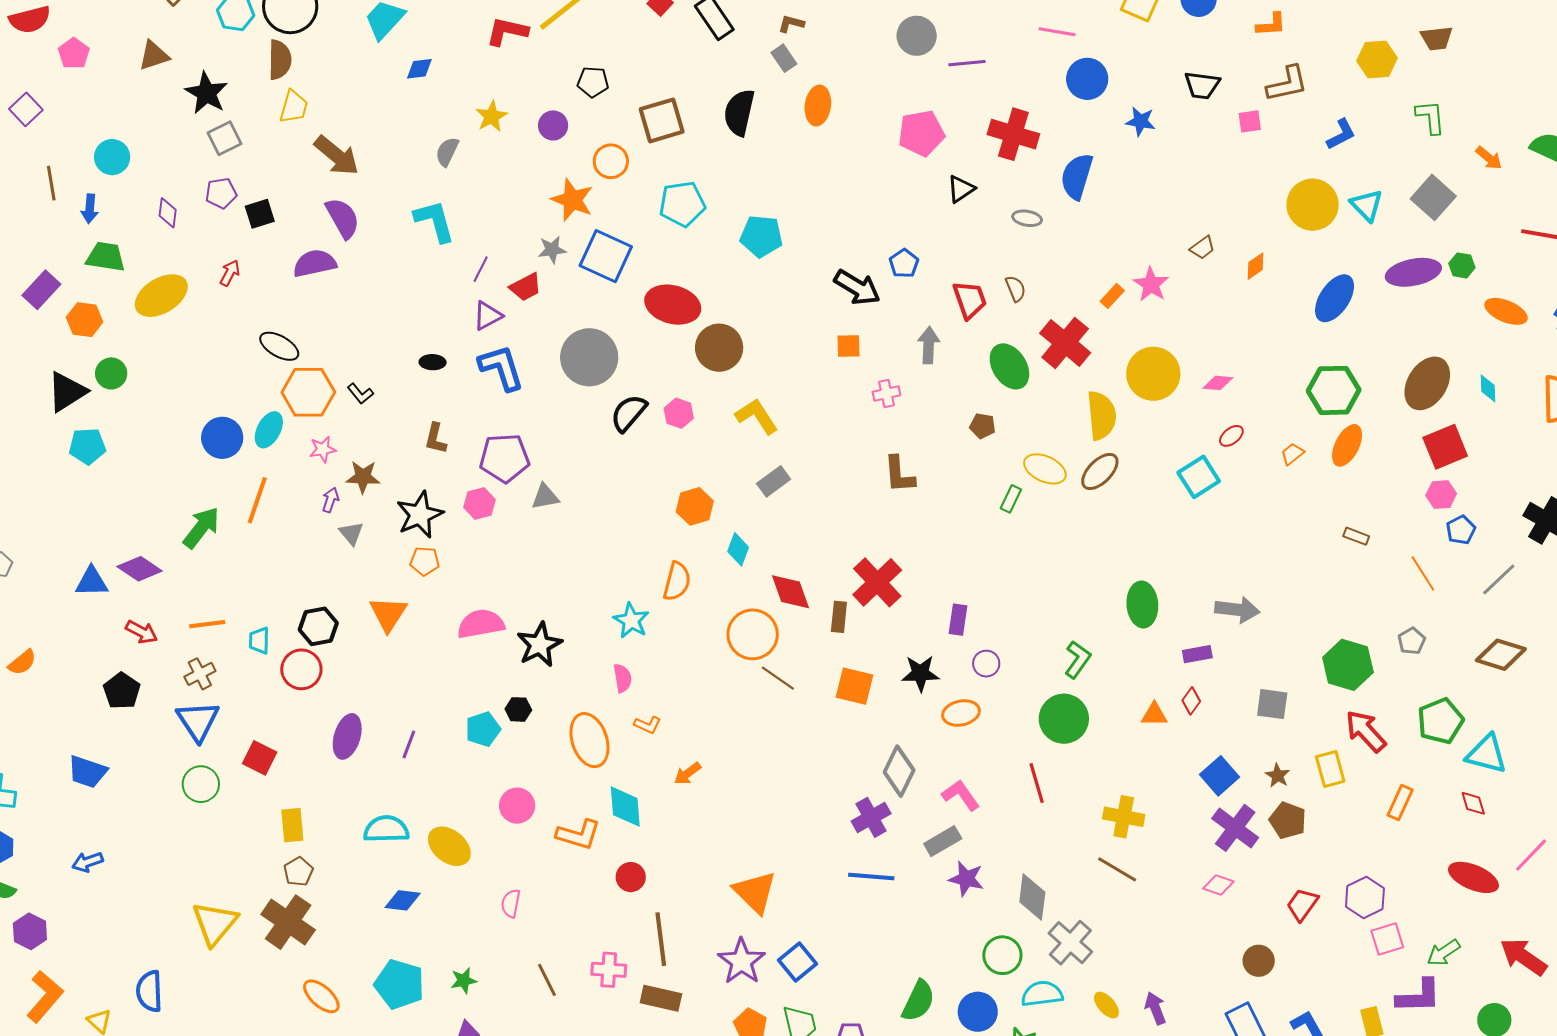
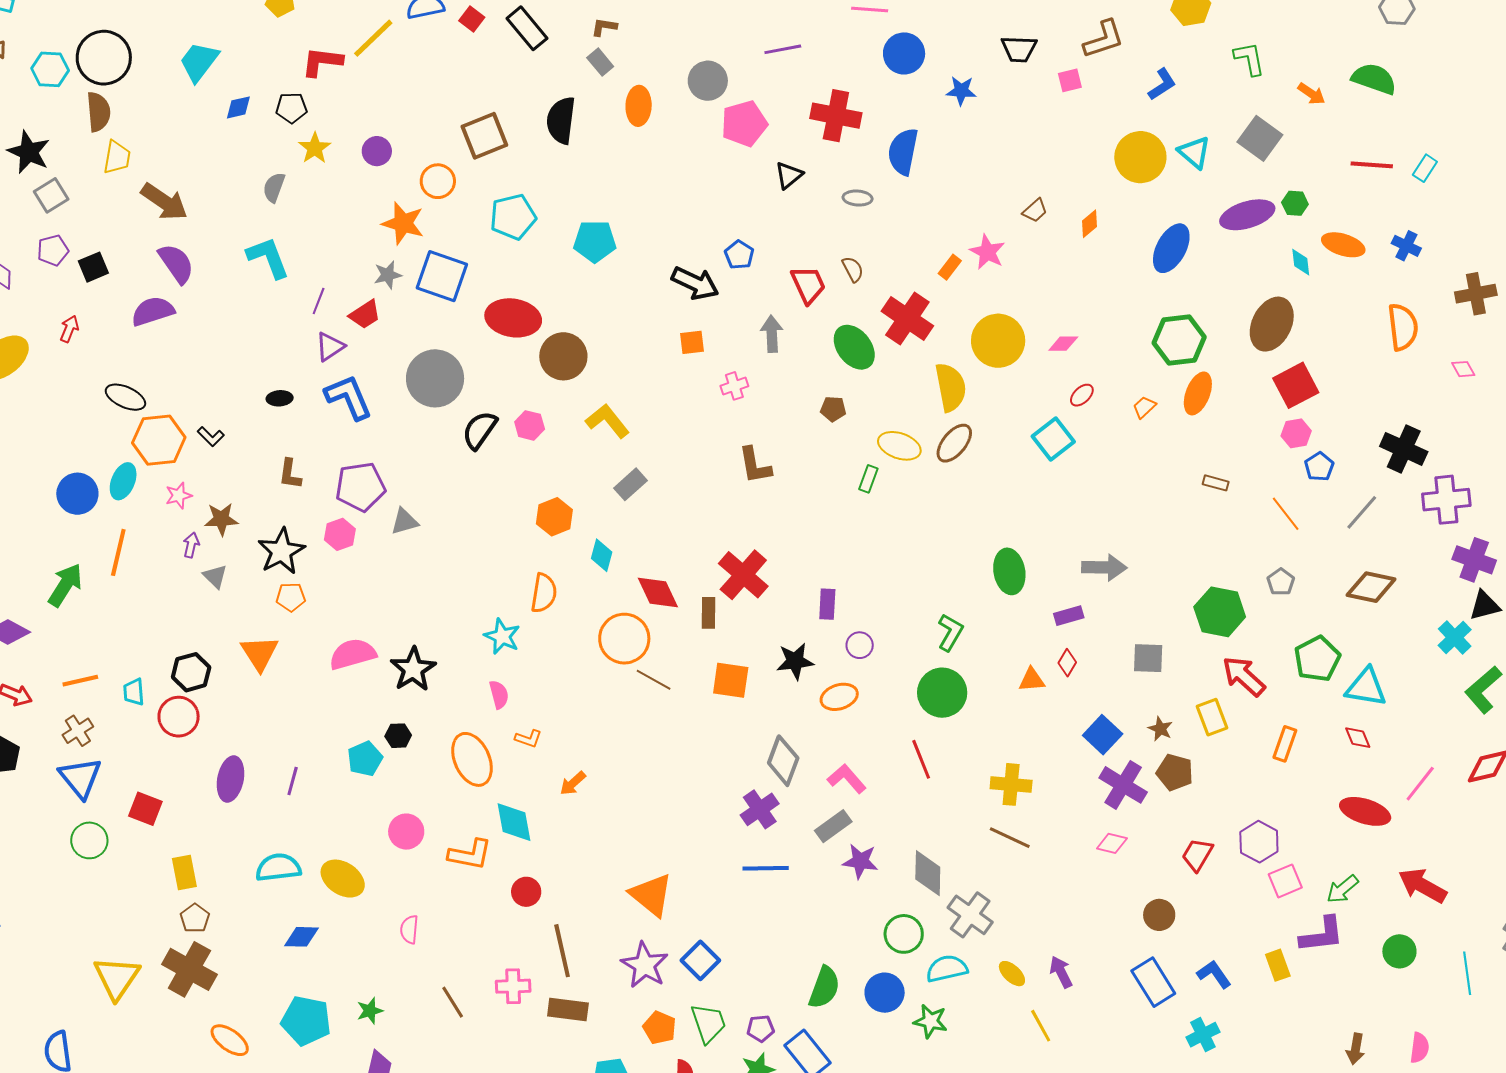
gray circle: (917, 36) -> (708, 81), moved
black pentagon: (593, 82) -> (291, 108), moved
cyan diamond: (1488, 388) -> (1301, 262), moved

